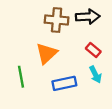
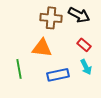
black arrow: (88, 17) -> (79, 15), turned 30
orange triangle: (47, 53) -> (42, 48), turned 50

